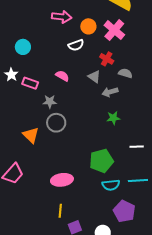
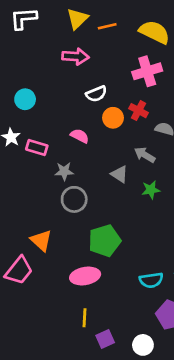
orange circle: (88, 26) -> (113, 118), moved
pink cross: (114, 30) -> (147, 71), turned 35
gray triangle: (94, 77) -> (119, 174), moved
gray arrow: (110, 92) -> (145, 155), turned 49
orange triangle: (31, 135) -> (41, 240), moved
green pentagon: (101, 161) -> (105, 241), moved

